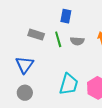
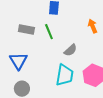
gray semicircle: (77, 41) -> (70, 50), moved, turned -40

